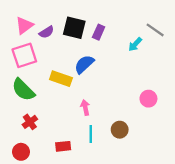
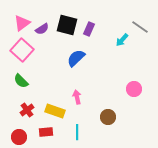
pink square: (24, 55) -> (22, 50), turned -30
yellow rectangle: (61, 79) -> (55, 111), moved
green semicircle: (23, 90) -> (21, 81), size x0.7
cyan line: (91, 134) -> (77, 132), moved
red rectangle: (63, 146) -> (46, 132), moved

